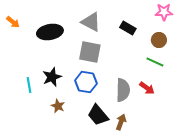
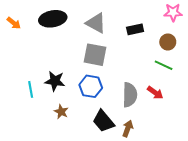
black rectangle: (128, 28) -> (135, 29), turned -42
black ellipse: (50, 32) -> (53, 19), moved
black star: (52, 77) -> (55, 81), turned 30

